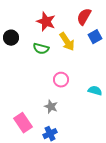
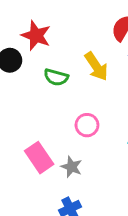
red star: (46, 22) -> (36, 36), moved
pink rectangle: (23, 123) -> (39, 158), moved

